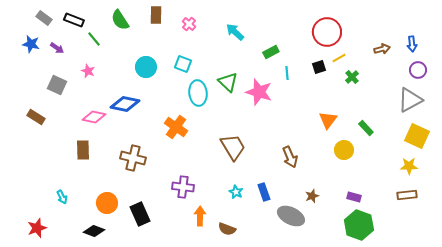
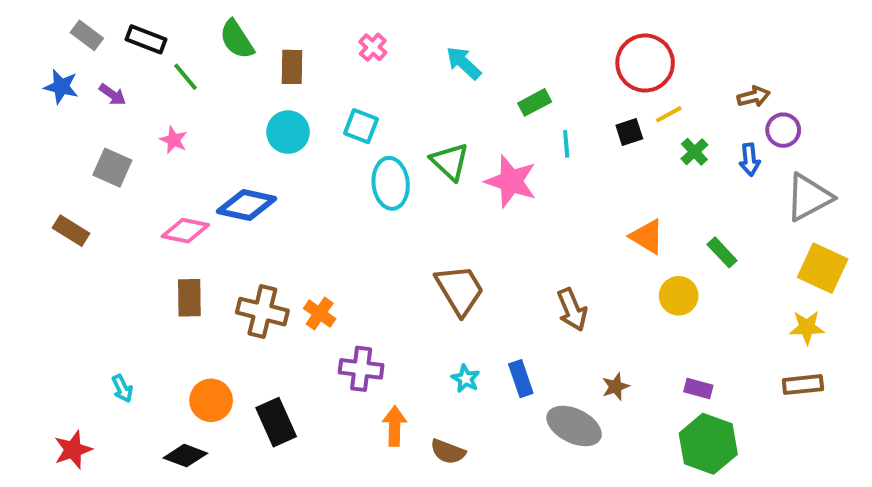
brown rectangle: (156, 15) -> (292, 67), moved
blue arrow: (412, 44) -> (750, 160), moved
purple circle: (418, 70) -> (783, 130), moved
orange triangle: (328, 120) -> (647, 237), turned -36
orange cross: (176, 127) -> (320, 314), moved, size x0.7
brown rectangle: (83, 150) -> (189, 298), moved

